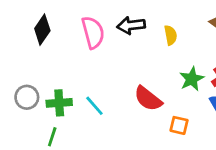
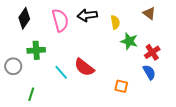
green star: (192, 79) -> (129, 41), moved, turned -30
red semicircle: (148, 99) -> (84, 67), moved
green cross: (59, 103) -> (36, 50), moved

